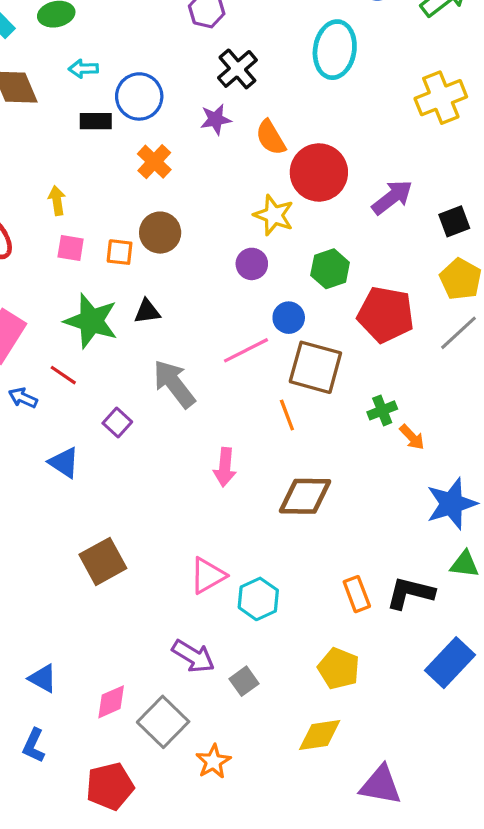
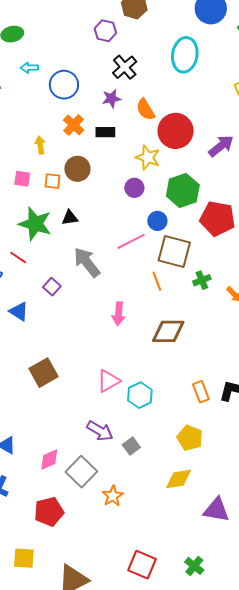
black rectangle: (96, 121) -> (105, 132), moved
yellow arrow: (57, 201) -> (40, 145), moved
green hexagon: (330, 269) -> (183, 191), size x1.4
green cross: (382, 410) -> (202, 280), moved

